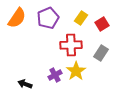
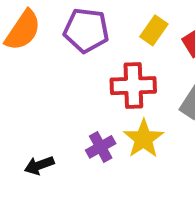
purple pentagon: (48, 18) -> (86, 30), turned 30
black arrow: (25, 84) -> (39, 165), turned -40

